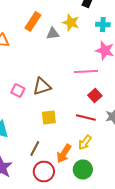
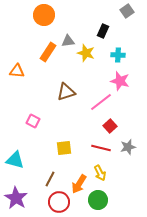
gray triangle: (53, 34) -> (68, 41), moved
pink line: (86, 72) -> (101, 102), turned -35
brown triangle: (42, 86) -> (66, 92), moved
yellow arrow: (85, 142) -> (100, 173), turned -63

